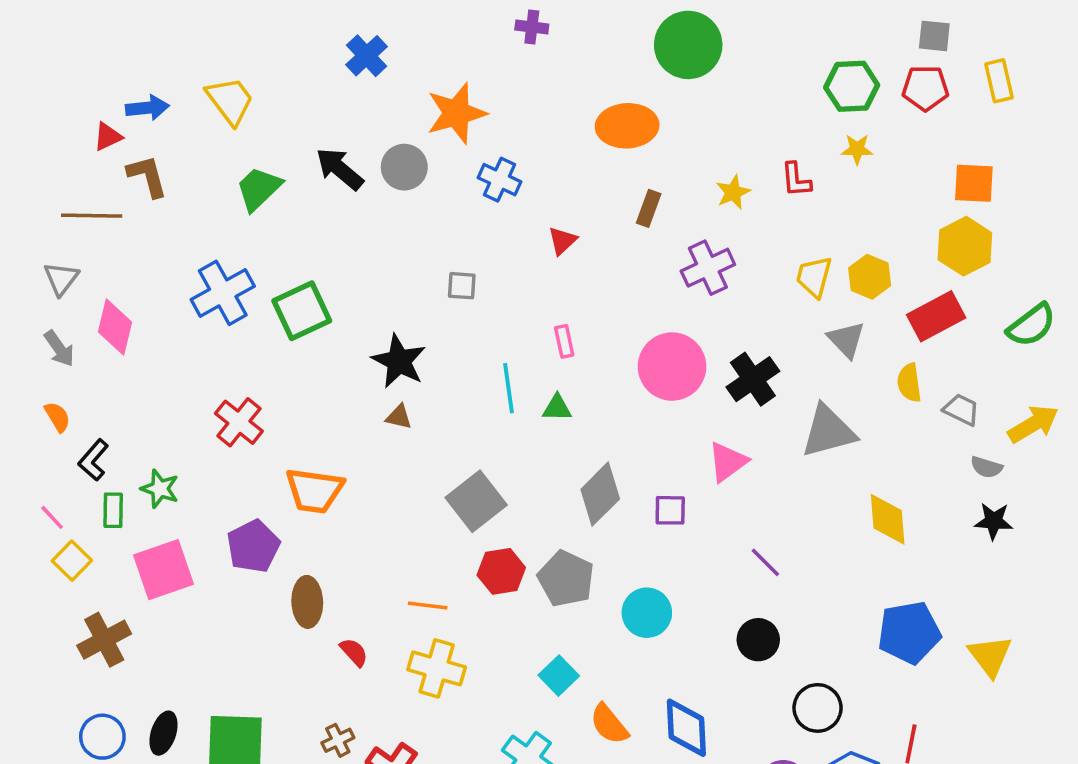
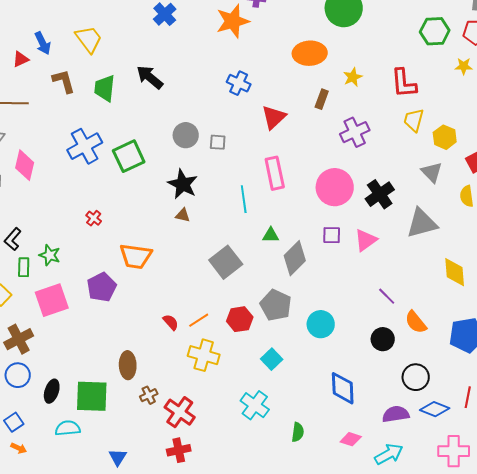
blue arrow: (147, 108) -> (43, 43), turned 70
orange star: (456, 113) -> (233, 21), moved
yellow star: (857, 149) -> (464, 66), moved
gray circle: (404, 167) -> (186, 135), moved
brown L-shape: (147, 176) -> (64, 81), moved
red L-shape: (796, 180) -> (404, 83), size x1.5
green trapezoid: (259, 189) -> (105, 88), turned -40
yellow star: (733, 192) -> (353, 77), moved
red triangle: (562, 241) -> (274, 117), size x1.5
yellow trapezoid: (814, 277) -> (414, 120), moved
pink rectangle: (564, 341) -> (275, 173), size x1.8
green triangle: (557, 408) -> (271, 235), moved
red cross: (239, 422) -> (94, 218), size x0.6
purple square: (670, 510) -> (332, 235), moved
red hexagon: (501, 571) -> (240, 319), moved
brown ellipse: (307, 602) -> (128, 365), moved
orange line: (428, 606) -> (199, 320), turned -40
red semicircle: (354, 652) -> (171, 322), moved
orange semicircle: (609, 724) -> (416, 322), moved
blue circle: (102, 737) -> (18, 375), moved

